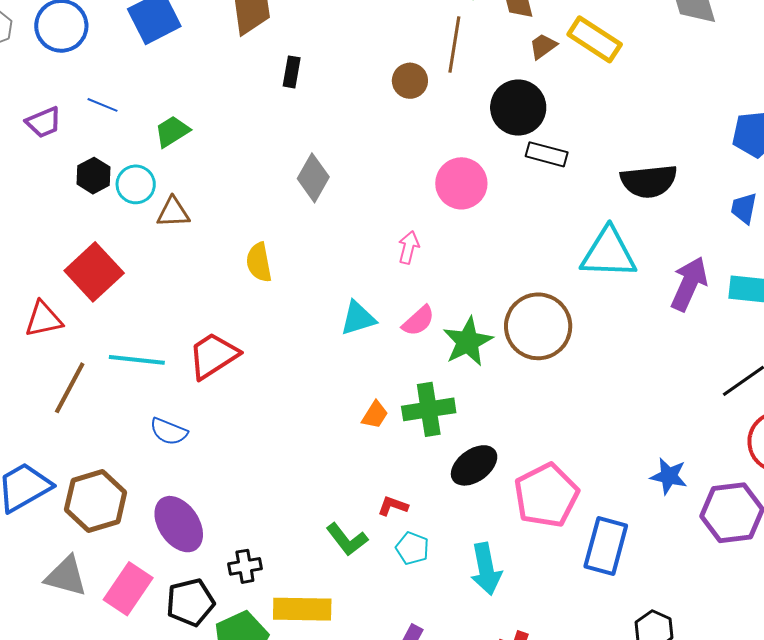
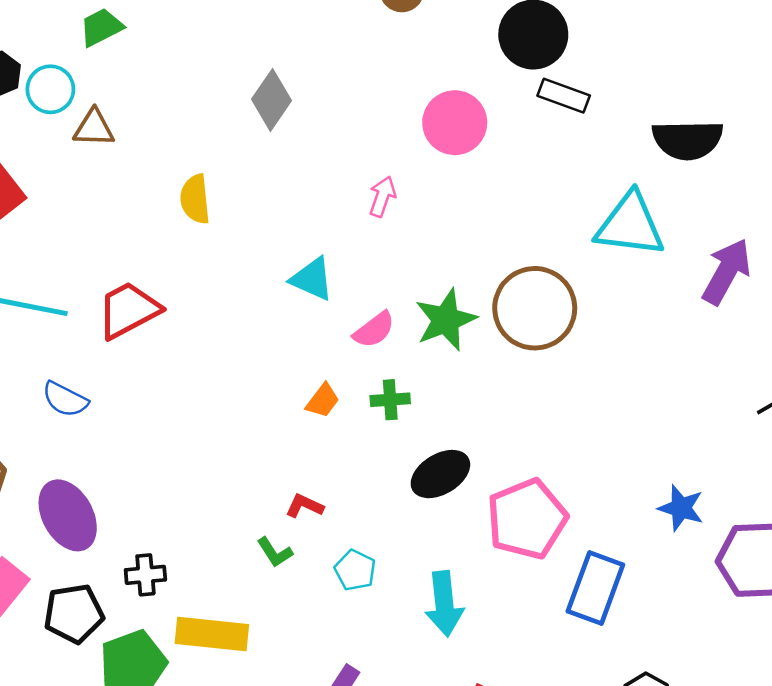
cyan triangle: (358, 318) -> (312, 279), turned 36
pink semicircle: (418, 321) -> (374, 330), moved
green cross: (429, 409) -> (390, 400), size x0.6
red L-shape: (393, 506) -> (304, 506), moved
green L-shape: (347, 539) -> (275, 552), size x0.7

